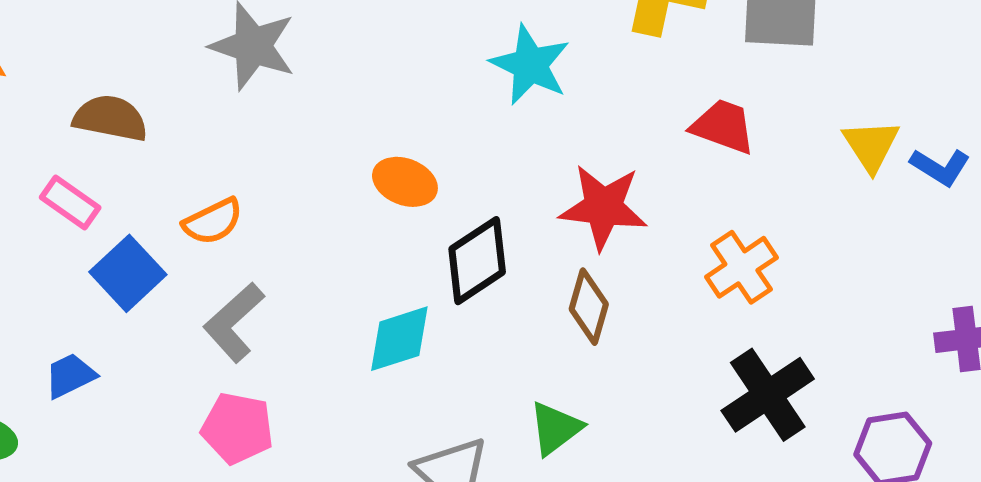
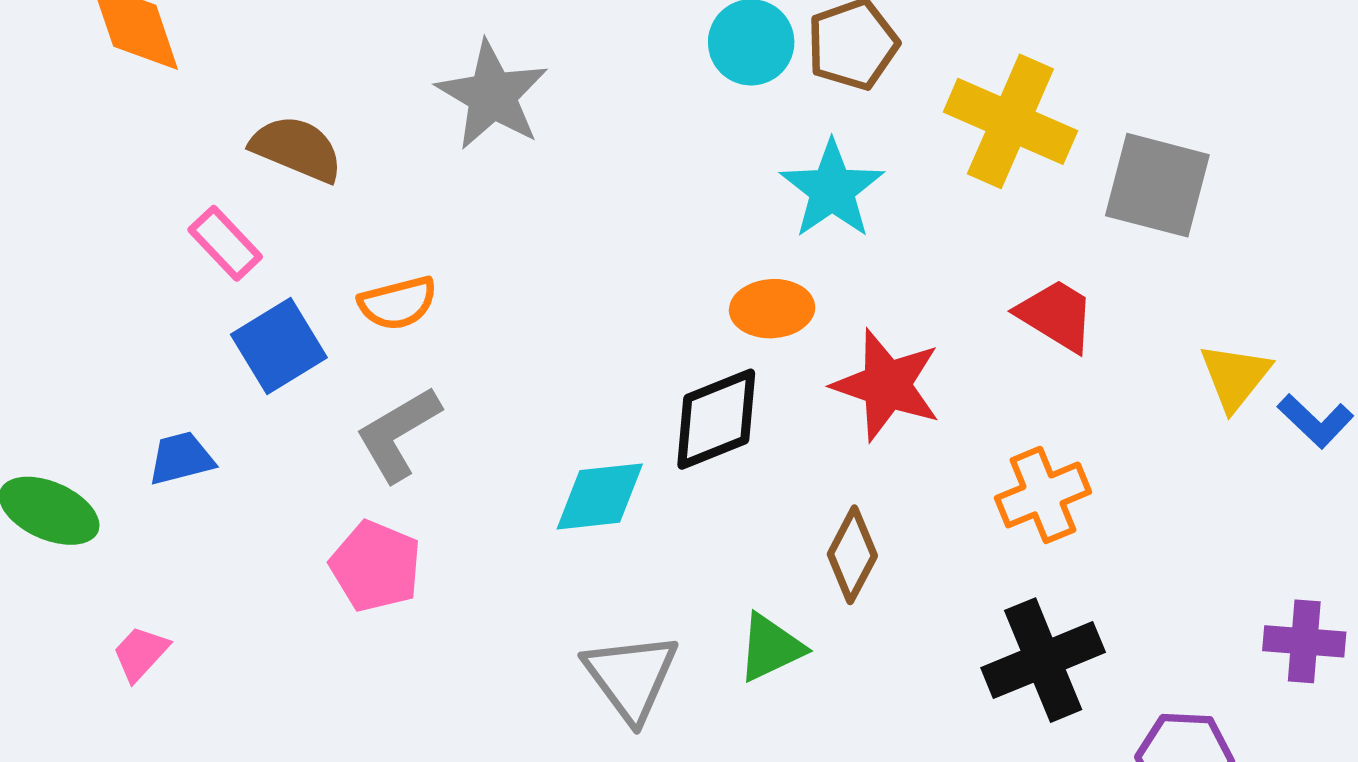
orange ellipse: (405, 182) -> (772, 309), moved, turned -36
brown diamond: (589, 307) -> (852, 555), moved

